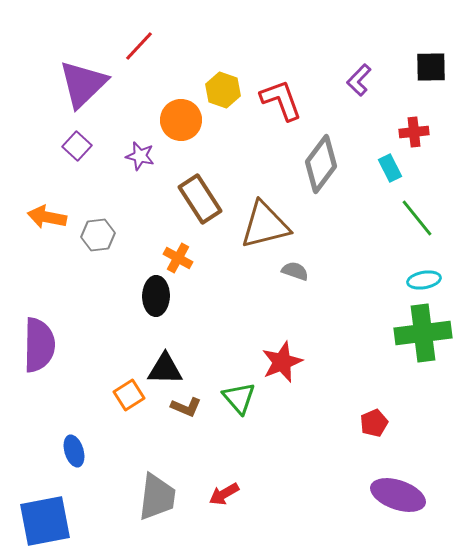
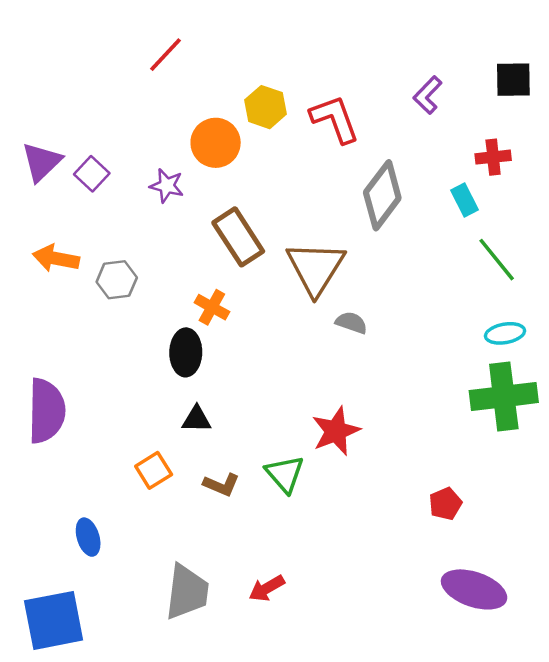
purple triangle: (83, 84) -> (42, 162), moved, size x0.7
brown triangle: (265, 225) -> (316, 268), turned -44
black triangle: (165, 369) -> (196, 419), moved, size x0.7

